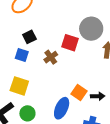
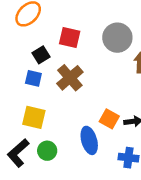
red square: (70, 43) -> (70, 38), moved
brown cross: (51, 57) -> (70, 78), size x1.5
blue ellipse: (62, 108) -> (89, 140), turned -35

